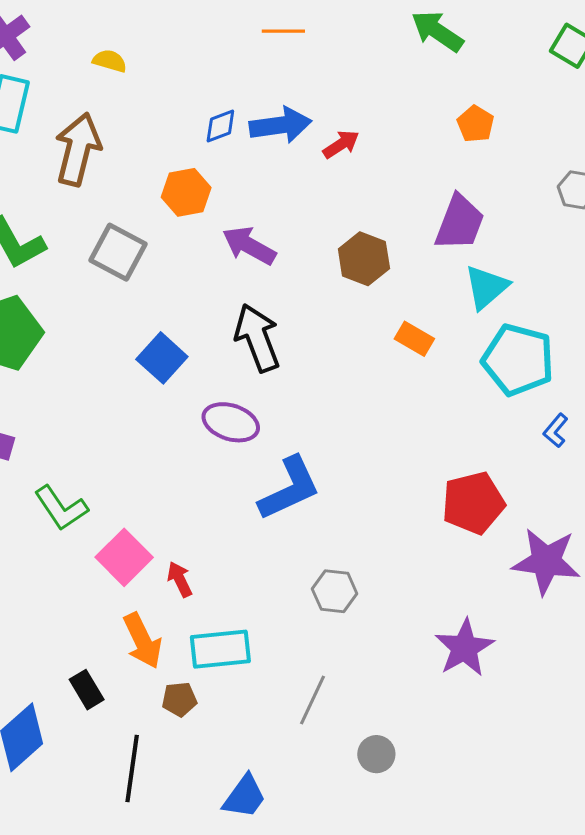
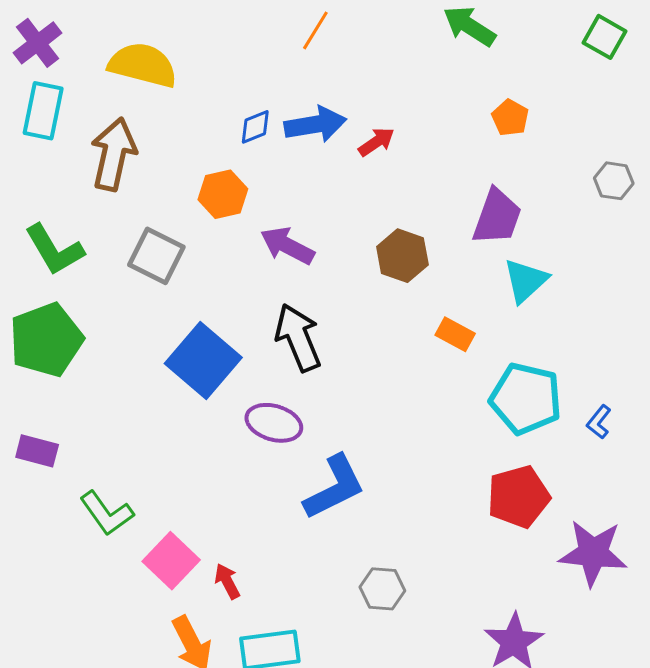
orange line: (283, 31) -> (315, 30), turned -57
yellow semicircle: (110, 61) -> (143, 65), size x2.0
blue square: (162, 358) -> (203, 360), size x1.5
cyan pentagon: (518, 360) -> (526, 399), moved

